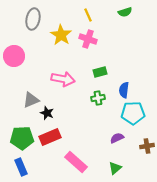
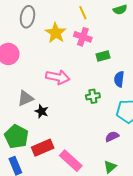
green rectangle: (100, 72) -> (103, 56), moved
blue semicircle: (124, 90) -> (119, 79), moved
red rectangle: (50, 137) -> (43, 148), moved
green pentagon: (22, 138) -> (16, 137), turned 30

